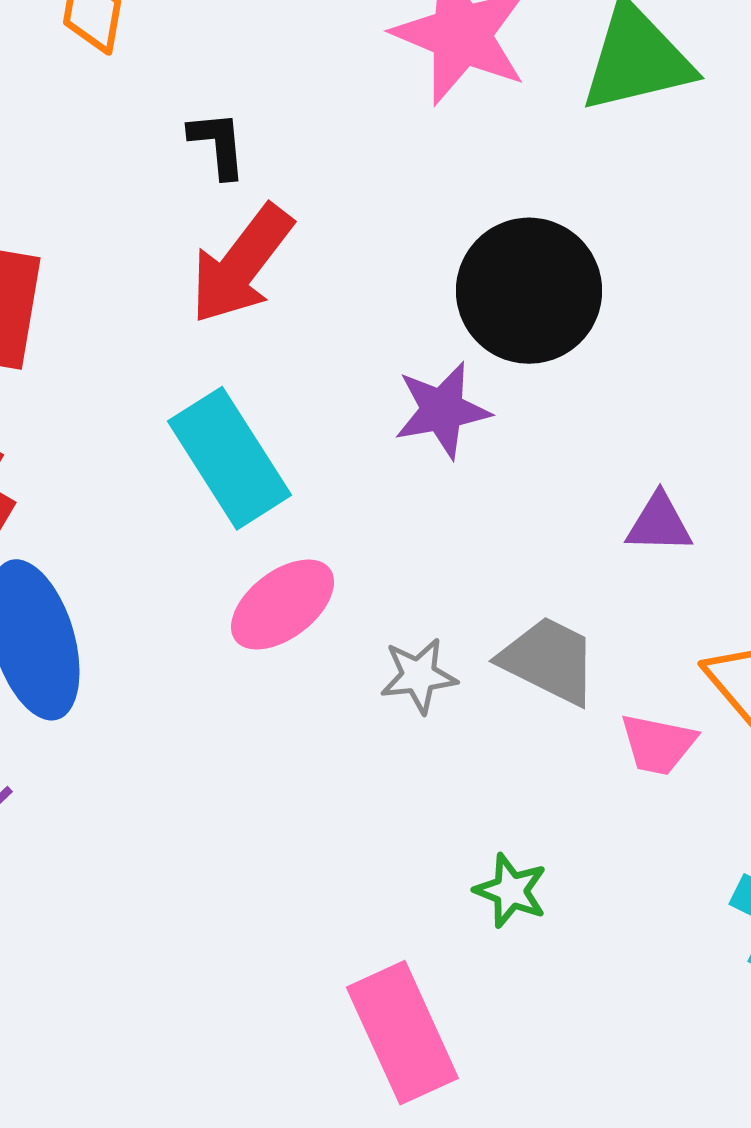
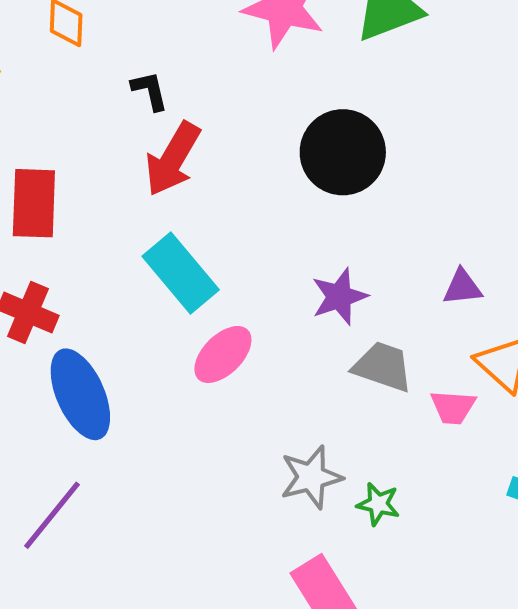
purple star: (442, 410) -> (339, 297), moved
purple triangle: (659, 523) -> (462, 287), moved
gray star: (419, 676) -> (311, 477), moved, size x1.4

